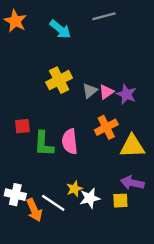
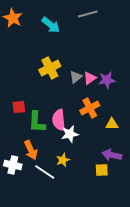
purple star: (126, 94) -> (107, 80), turned -30
yellow triangle: (132, 146) -> (112, 124), size x0.6
white star: (90, 198) -> (70, 134), moved
orange arrow: (34, 210) -> (31, 150), moved

